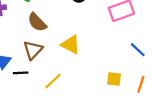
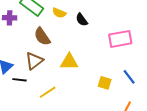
yellow triangle: (71, 45) -> (69, 62), turned -36
yellow square: (114, 79) -> (105, 83), moved

